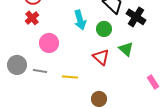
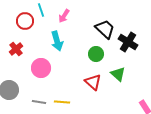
red cross: (32, 18) -> (16, 49), moved
cyan arrow: (80, 20) -> (57, 41), moved
gray line: (40, 71) -> (39, 102), moved

